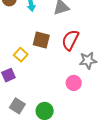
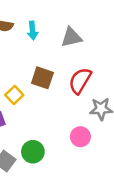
green circle: (45, 111) -> (33, 152), moved

